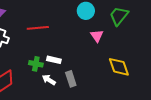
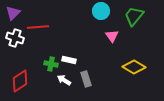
red line: (38, 28) -> (38, 27), moved
yellow diamond: (119, 67) -> (134, 67), turned -40

